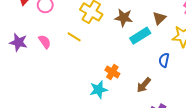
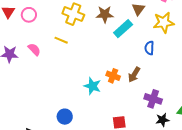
orange cross: (112, 72) -> (113, 76), moved
cyan star: (99, 90) -> (92, 86), turned -30

